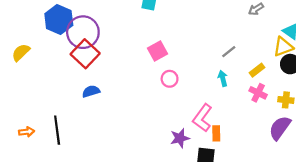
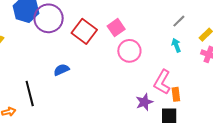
red square: (85, 54) -> (84, 31), moved
pink circle: (170, 79) -> (129, 51), size x1.5
black line: (57, 130) -> (30, 94), moved

